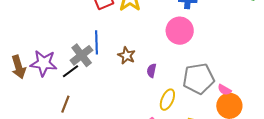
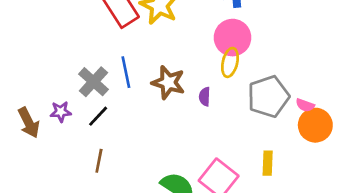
gray cross: (82, 55) -> (94, 82), moved
brown star: (127, 55) -> (168, 82), size x1.4
purple star: (44, 63) -> (61, 112), size x0.6
yellow ellipse: (167, 100) -> (230, 62), moved

